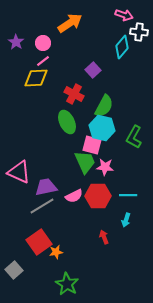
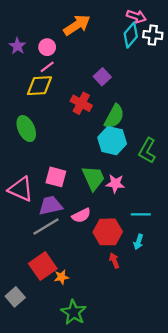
cyan diamond: (122, 47) -> (131, 35), moved
green ellipse: (67, 122) -> (26, 129), moved
pink square: (92, 145) -> (56, 177), moved
red hexagon: (98, 196) -> (108, 232), moved

